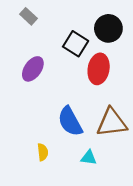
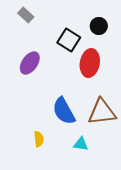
black circle: (108, 28) -> (99, 26), size x0.7

